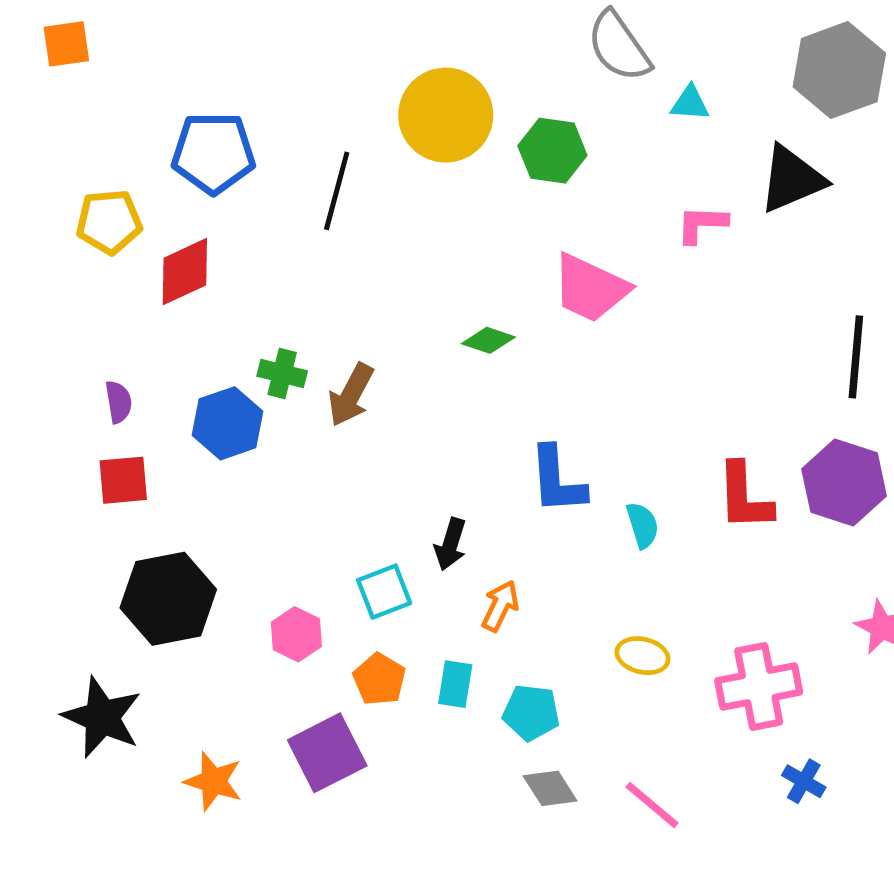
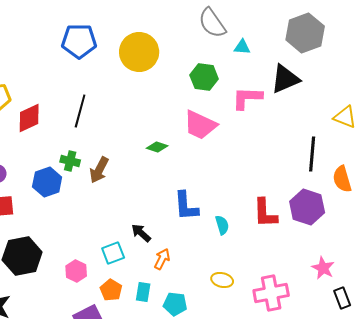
green hexagon: (552, 151) -> (204, 77), moved
blue pentagon: (213, 153) -> (79, 41), moved
black line: (337, 191) -> (80, 111), moved
pink L-shape: (702, 224) -> (247, 98), size x1.4
black arrow: (450, 544) -> (141, 233), turned 115

